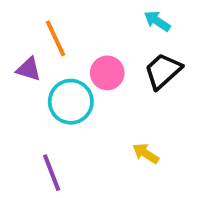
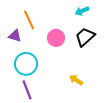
cyan arrow: (157, 21) -> (82, 11), turned -56
cyan circle: (71, 102) -> (26, 64), moved

